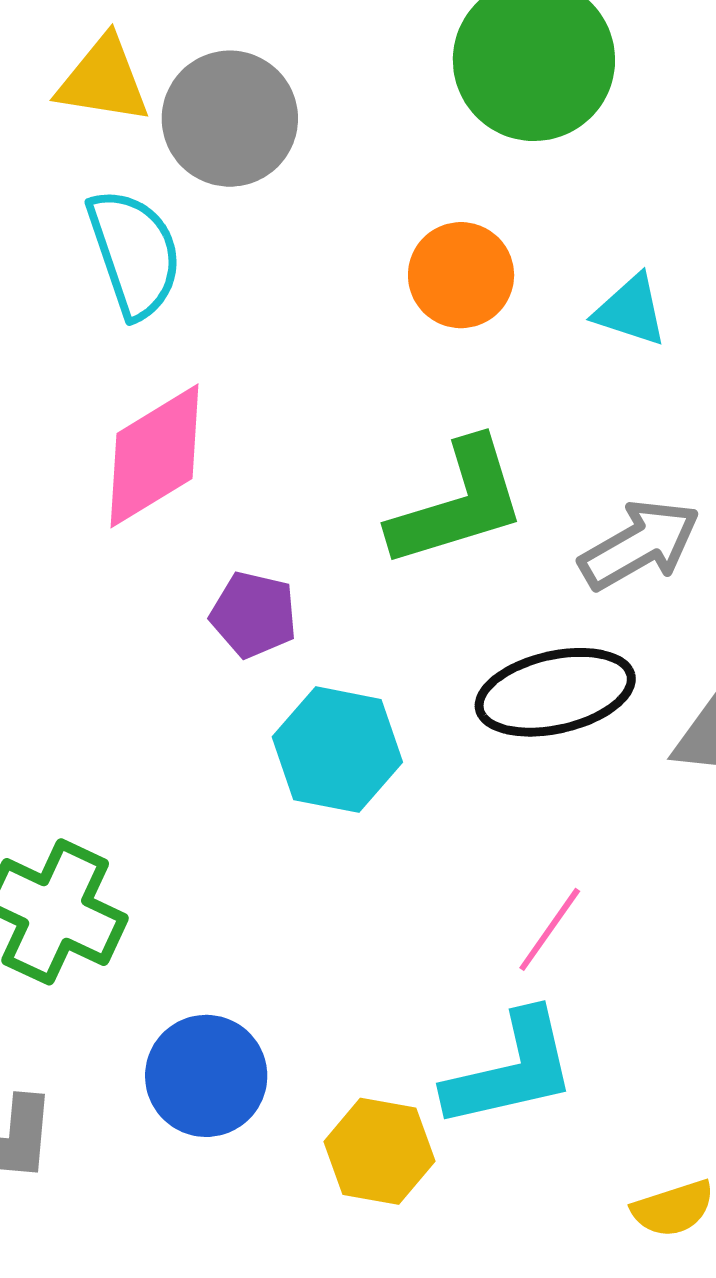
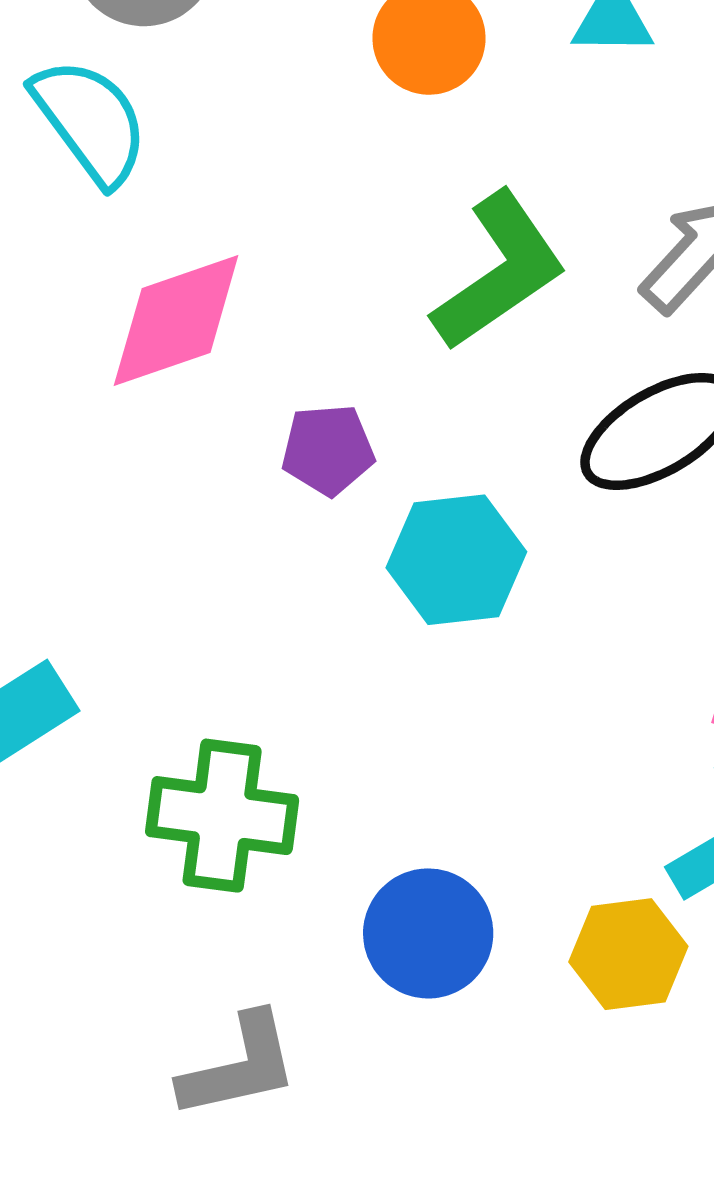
pink diamond: (155, 456) -> (176, 321), turned 30

